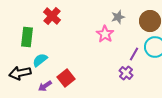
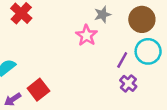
purple cross: (126, 73) -> (128, 83), moved

